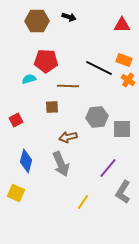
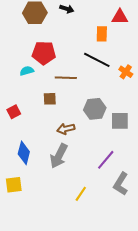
orange rectangle: (124, 60) -> (102, 34), moved, turned 70
gray arrow: (61, 164) -> (59, 156), turned 50
yellow square: (16, 193) -> (14, 185), turned -30

